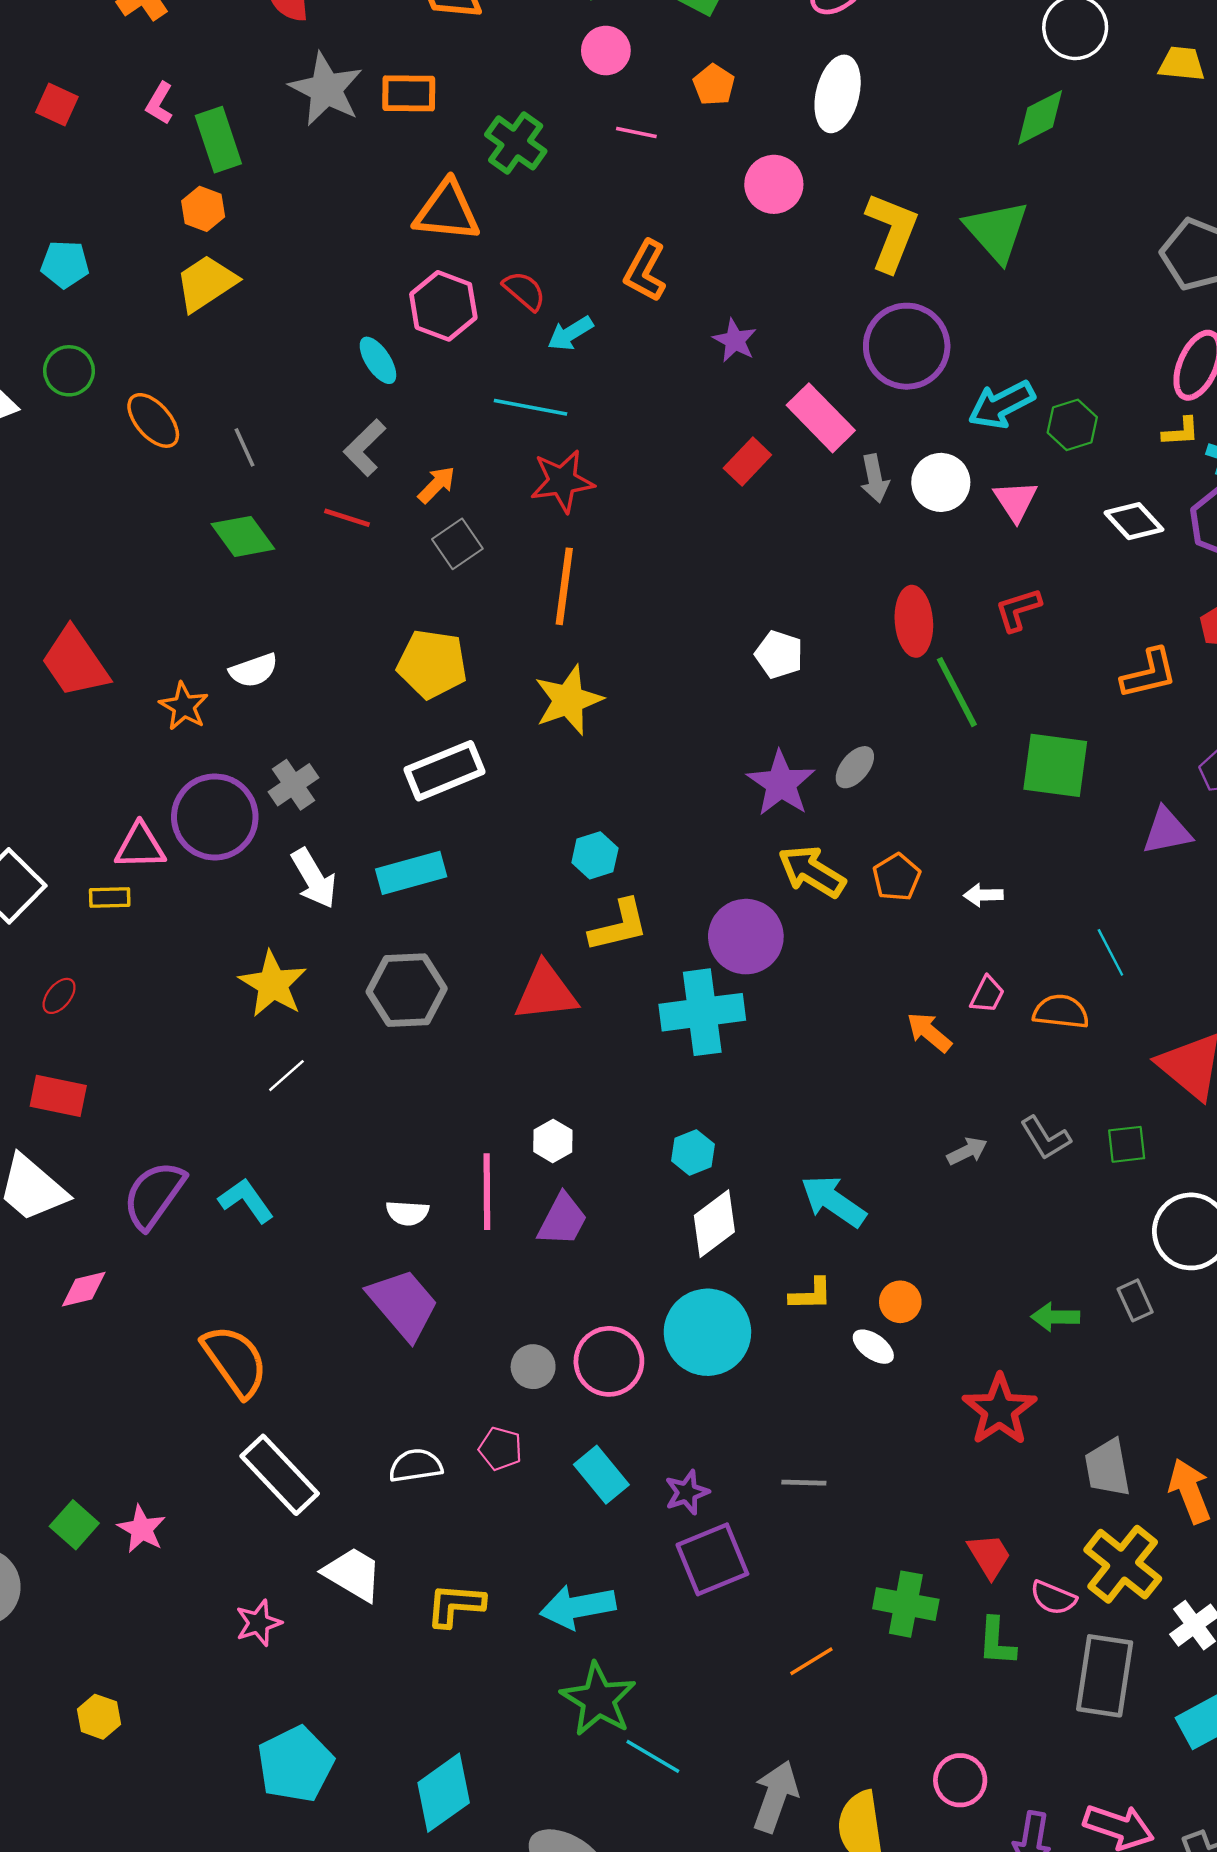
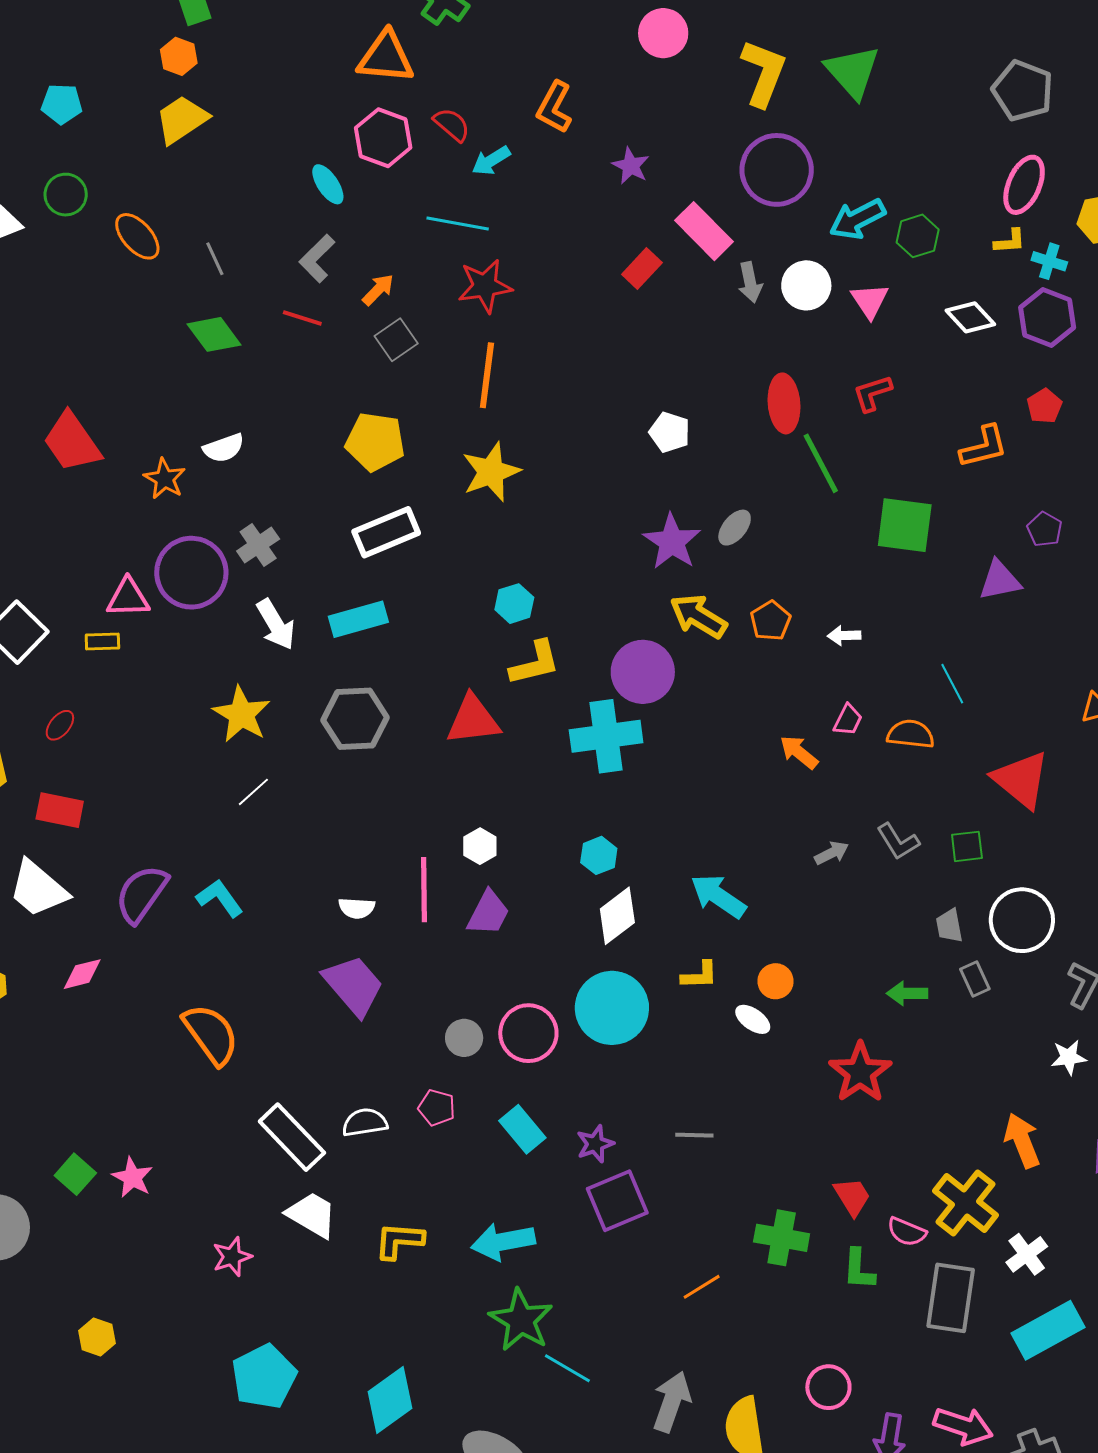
gray trapezoid: (1107, 1468) -> (949, 926), moved, size x0.7
white rectangle: (280, 1475) -> (292, 1137), moved

